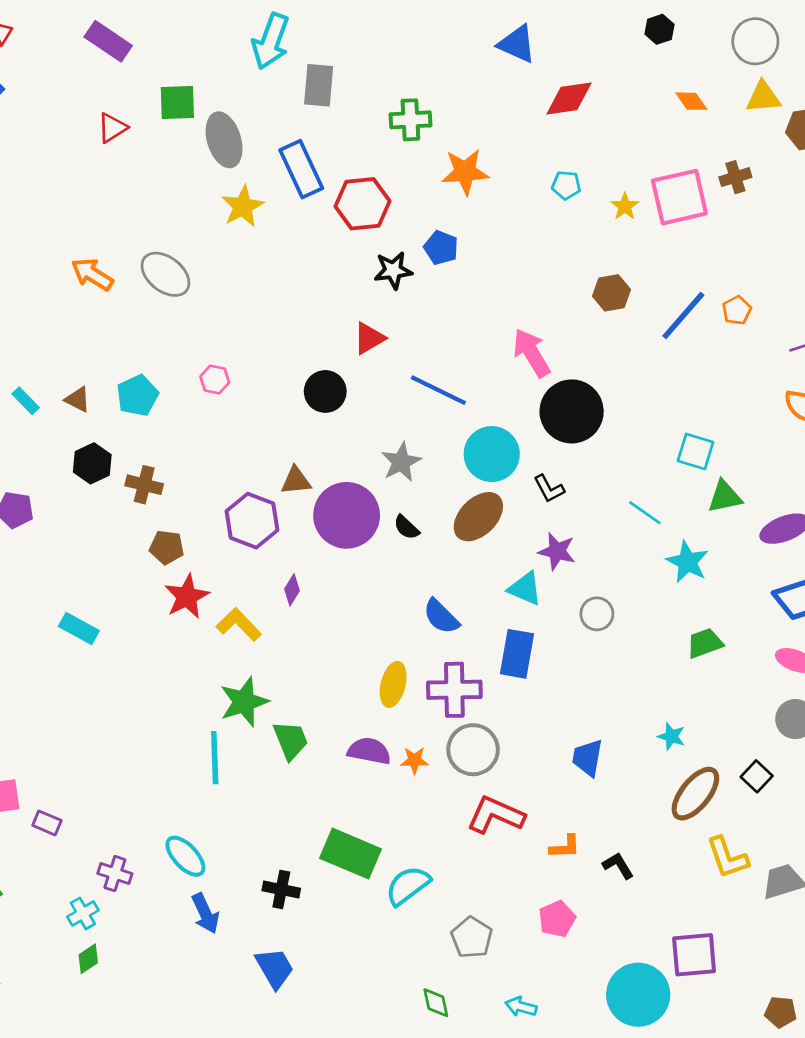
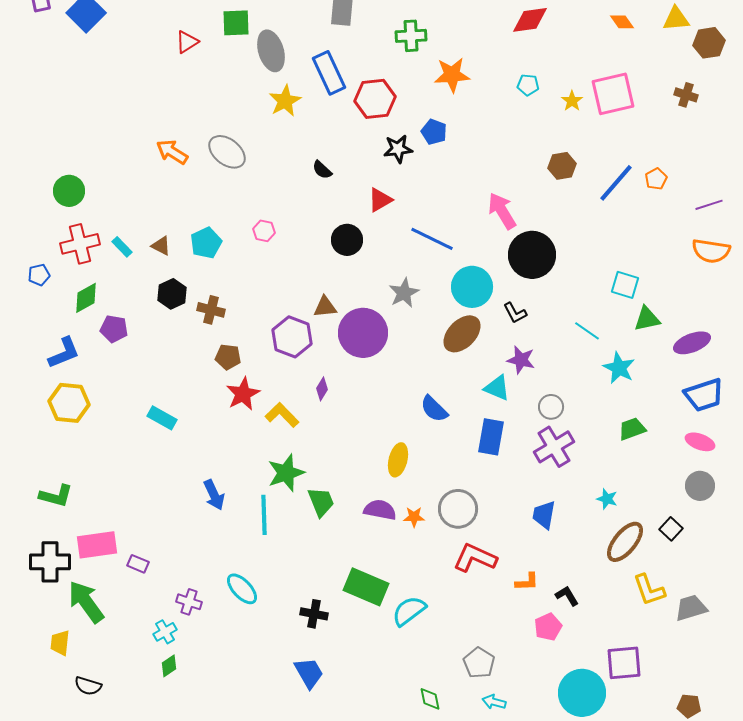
brown cross: (735, 177) -> (686, 95), moved, turned 35
black semicircle: (406, 527) -> (322, 170), moved
purple cross: (454, 690) -> (554, 447), moved, turned -30
blue arrow: (205, 913) -> (214, 495), moved
pink pentagon: (557, 919) -> (548, 627), moved
gray pentagon: (472, 937) -> (479, 663), moved

